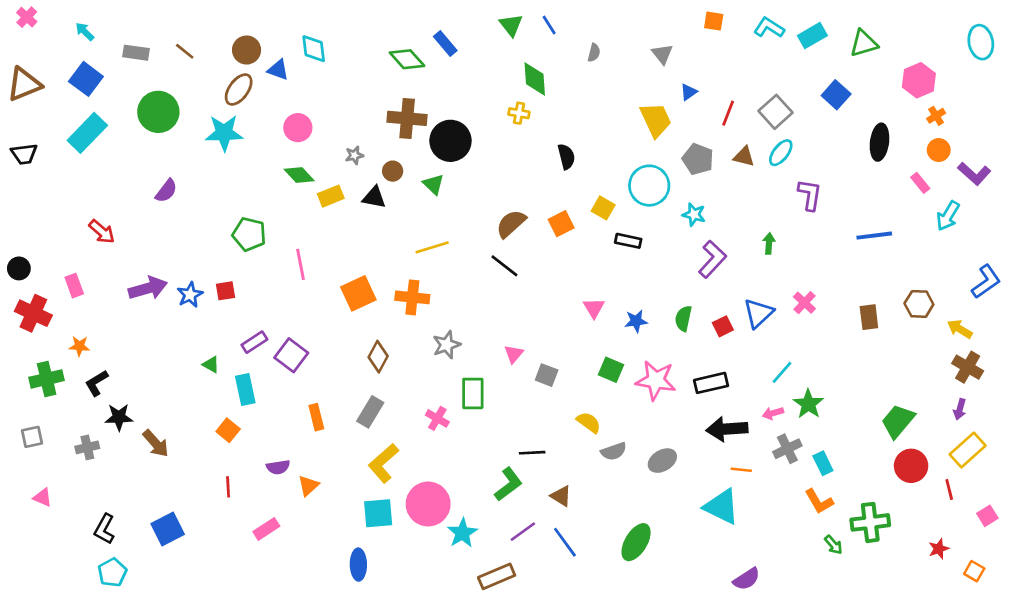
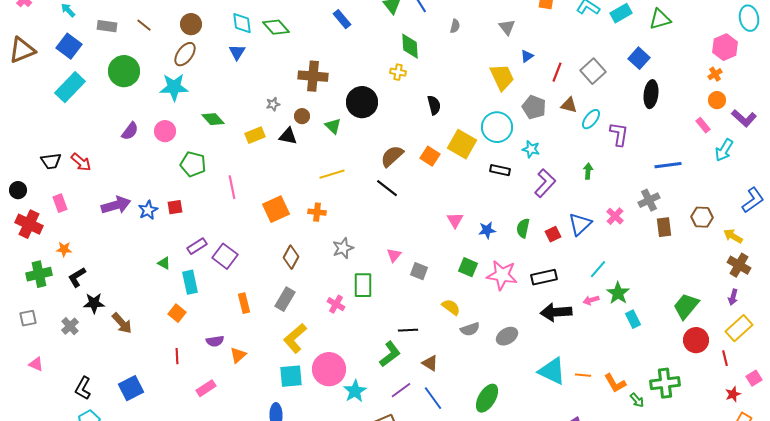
green diamond: (407, 59) -> (276, 27), moved
blue triangle: (278, 70) -> (237, 52), moved, turned 42
pink hexagon: (919, 80) -> (725, 47), moved
pink circle: (298, 128) -> (165, 131), moved
black circle: (450, 141) -> (362, 102), moved
black ellipse: (879, 142) -> (651, 94), moved
cyan ellipse: (781, 153) -> (591, 119), moved
black trapezoid: (24, 154) -> (51, 161), moved
green diamond: (299, 175) -> (213, 119), moved
yellow square: (603, 208) -> (462, 144), size x1.6
orange square: (561, 224) -> (430, 156), turned -30
black rectangle: (628, 241) -> (500, 170), moved
orange cross: (412, 297) -> (317, 212), size x0.7
gray cross: (87, 447) -> (70, 326), turned -30
gray cross: (787, 449) -> (649, 200), moved
cyan rectangle: (823, 463) -> (633, 319), moved
orange line: (741, 470) -> (583, 375), moved
orange L-shape: (819, 501) -> (615, 383), moved
red star: (939, 549) -> (733, 394), moved

